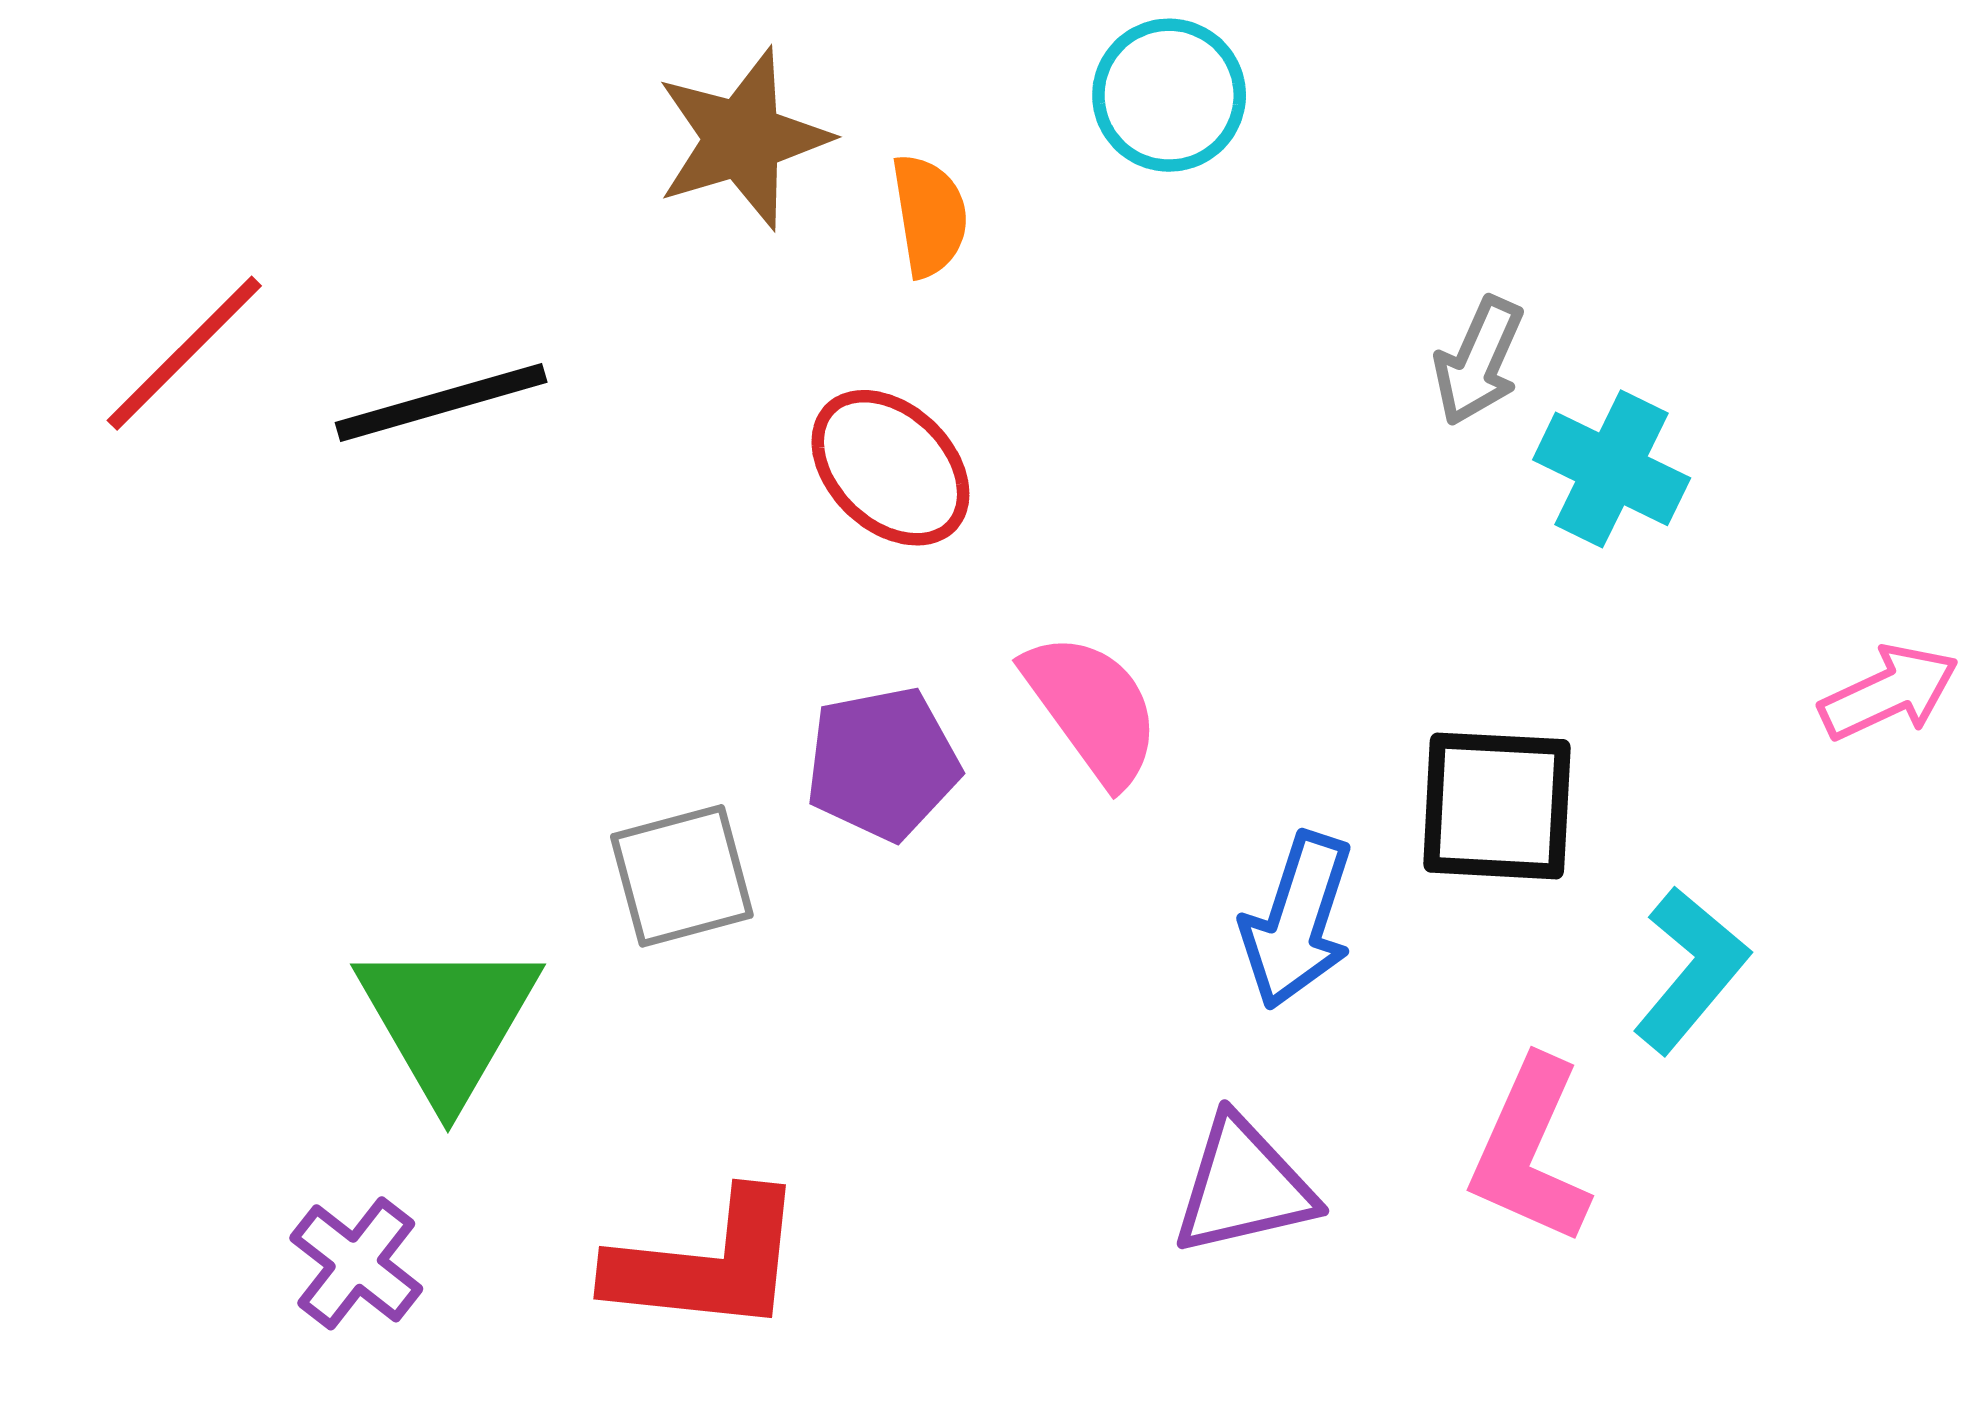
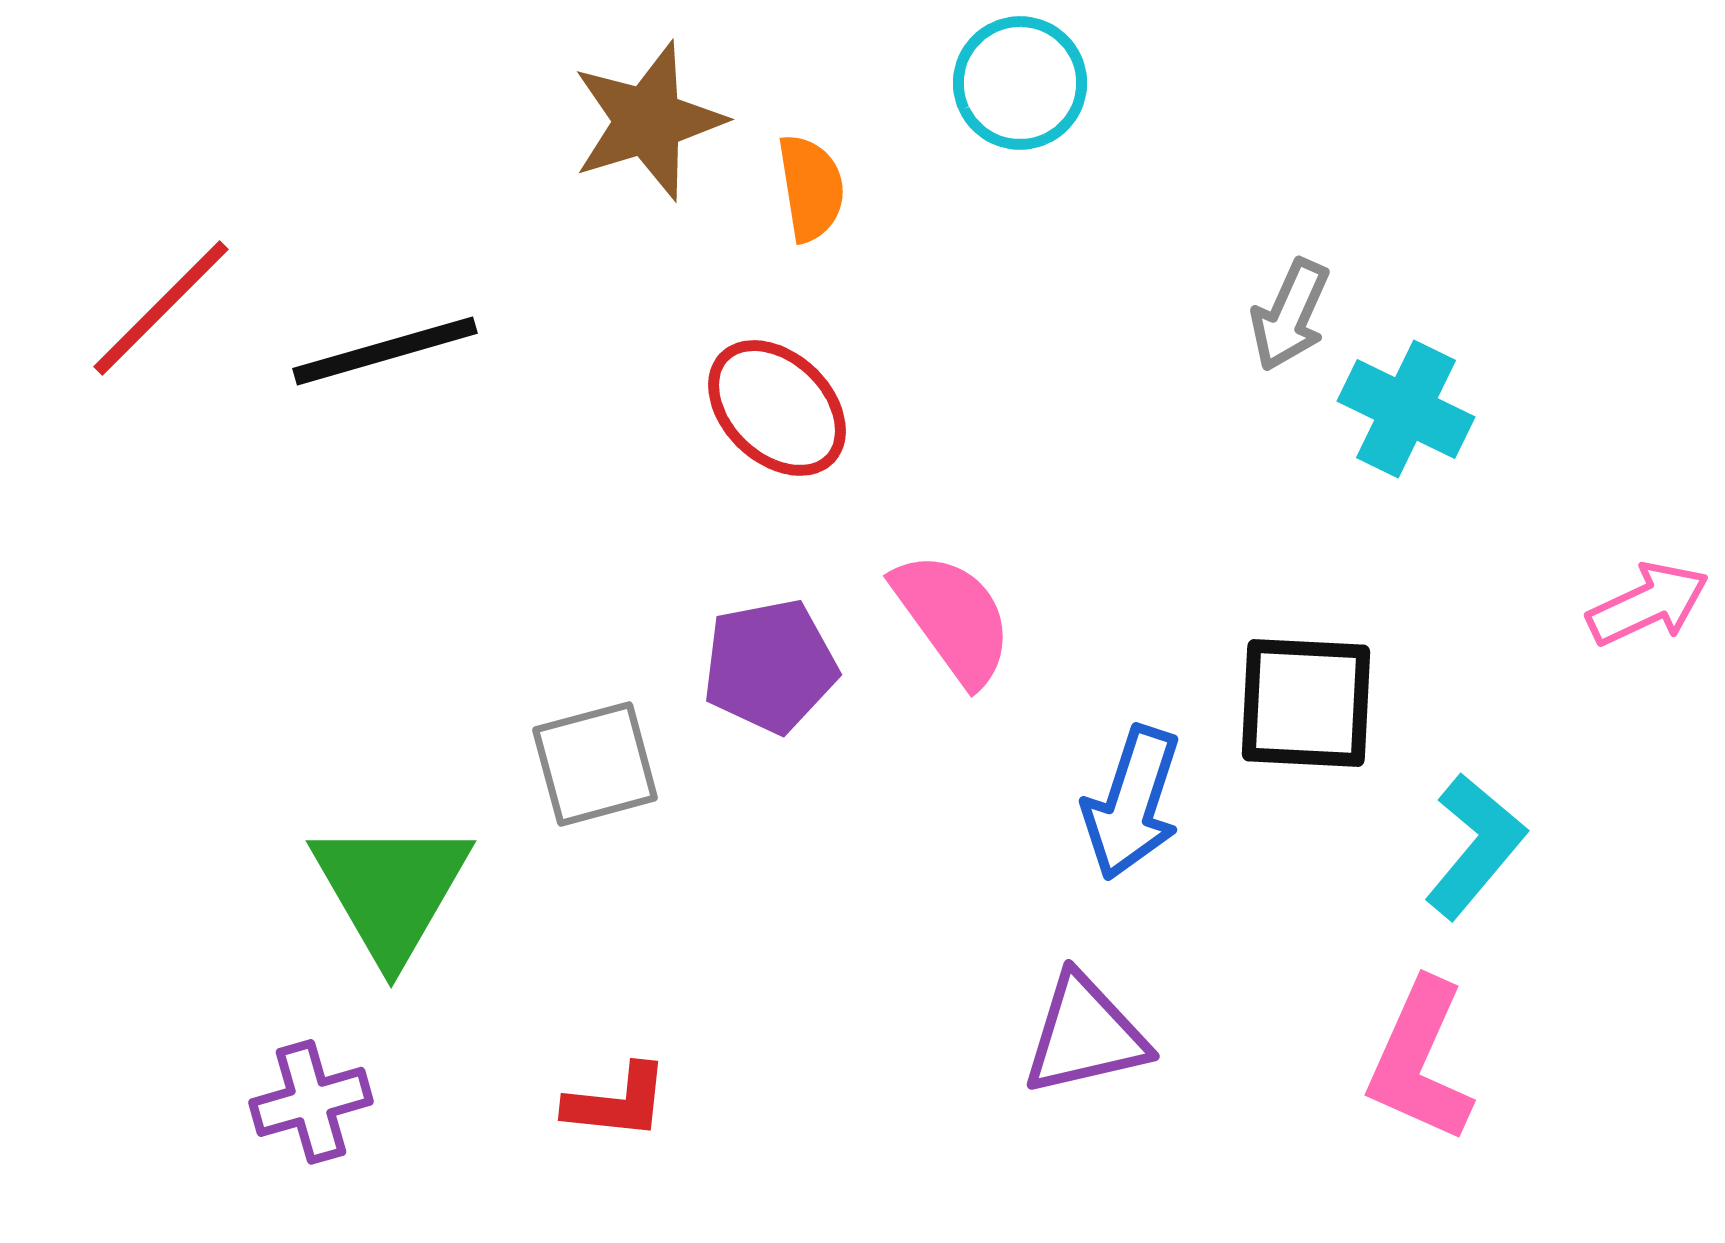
pink L-shape: (1530, 1151) -> (1420, 1061), moved
purple cross: (356, 1263) -> (311, 1102), turned 36
red L-shape: (707, 1263) -> (617, 1102), size x0.6

